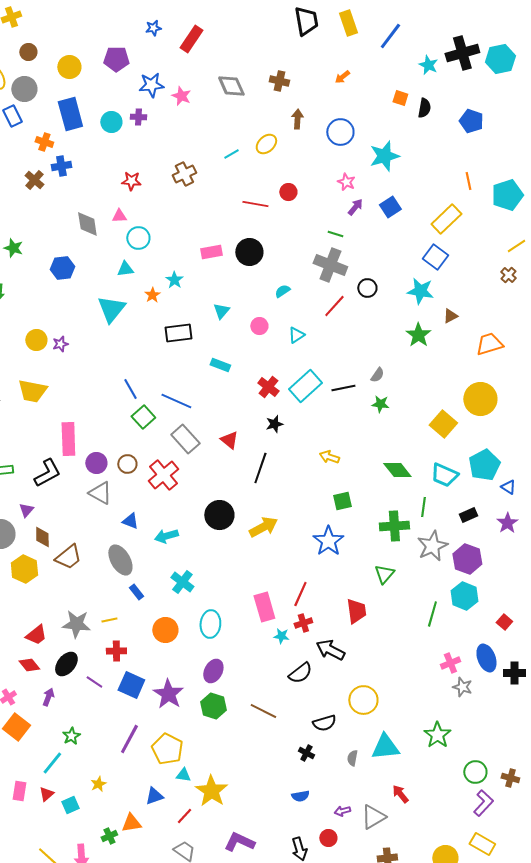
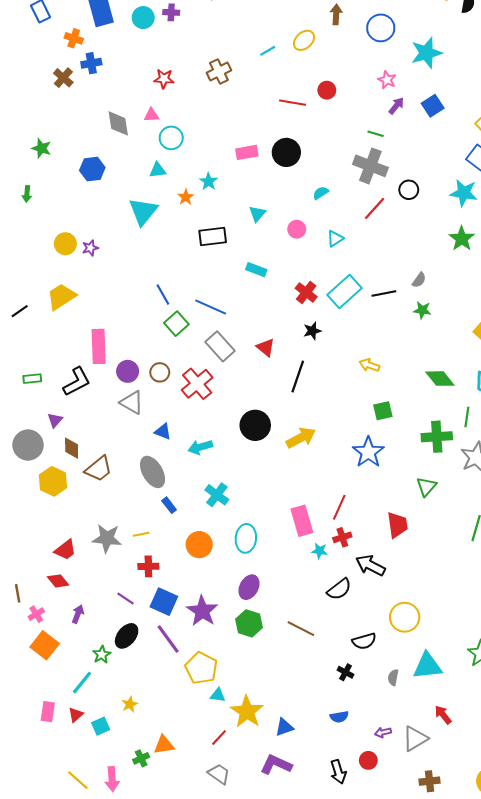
yellow trapezoid: (32, 391) -> (61, 297), turned 136
black ellipse: (66, 664) -> (127, 636), moved
purple line: (129, 739) -> (168, 639), moved, turned -64
blue triangle: (154, 796) -> (284, 727), moved

